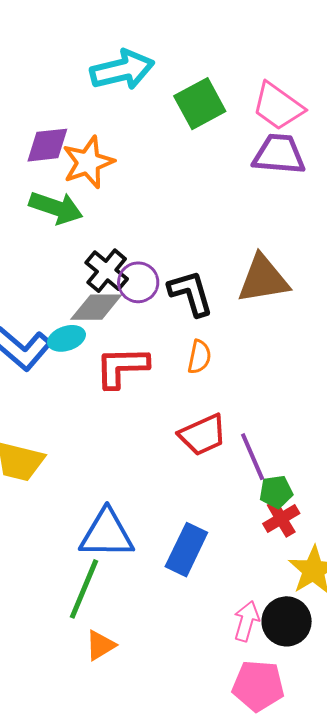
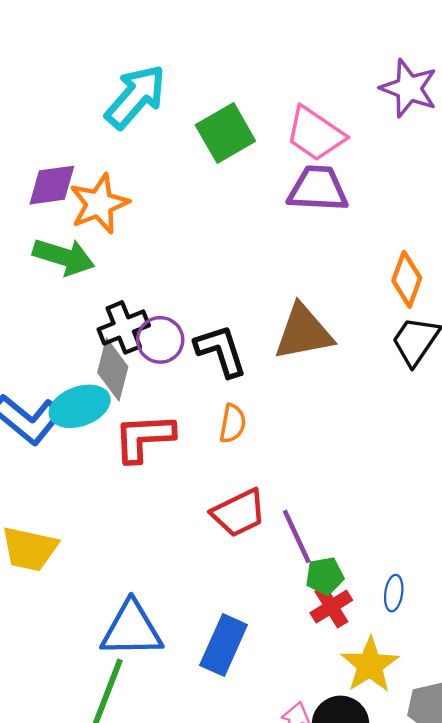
cyan arrow: (122, 70) -> (136, 97), turned -34
black cross: (107, 271) -> (124, 327), turned 30
gray diamond: (96, 307) -> (113, 370), turned -74
cyan ellipse: (66, 338) -> (80, 406), size x1.4

